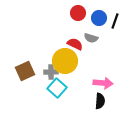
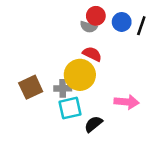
gray semicircle: (91, 38) -> (88, 27), moved
cyan square: (57, 88) -> (70, 108), turned 36
black semicircle: (100, 101) -> (93, 124), moved, turned -133

